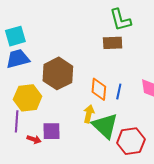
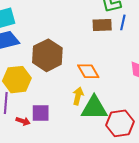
orange diamond: (99, 89) -> (88, 71), turned -35
blue line: (119, 92) -> (123, 22), moved
green triangle: (105, 126) -> (94, 108), turned -44

